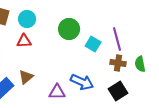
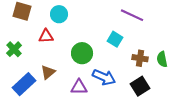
cyan circle: (27, 19) -> (59, 14), moved
green circle: (69, 29) -> (82, 53), moved
purple line: (117, 39) -> (132, 15), moved, turned -50

